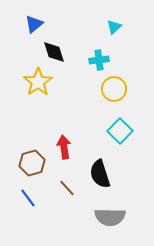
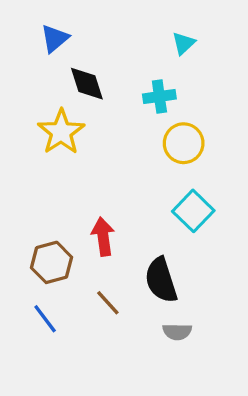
gray semicircle: (110, 217) -> (177, 332), moved, size x0.6

